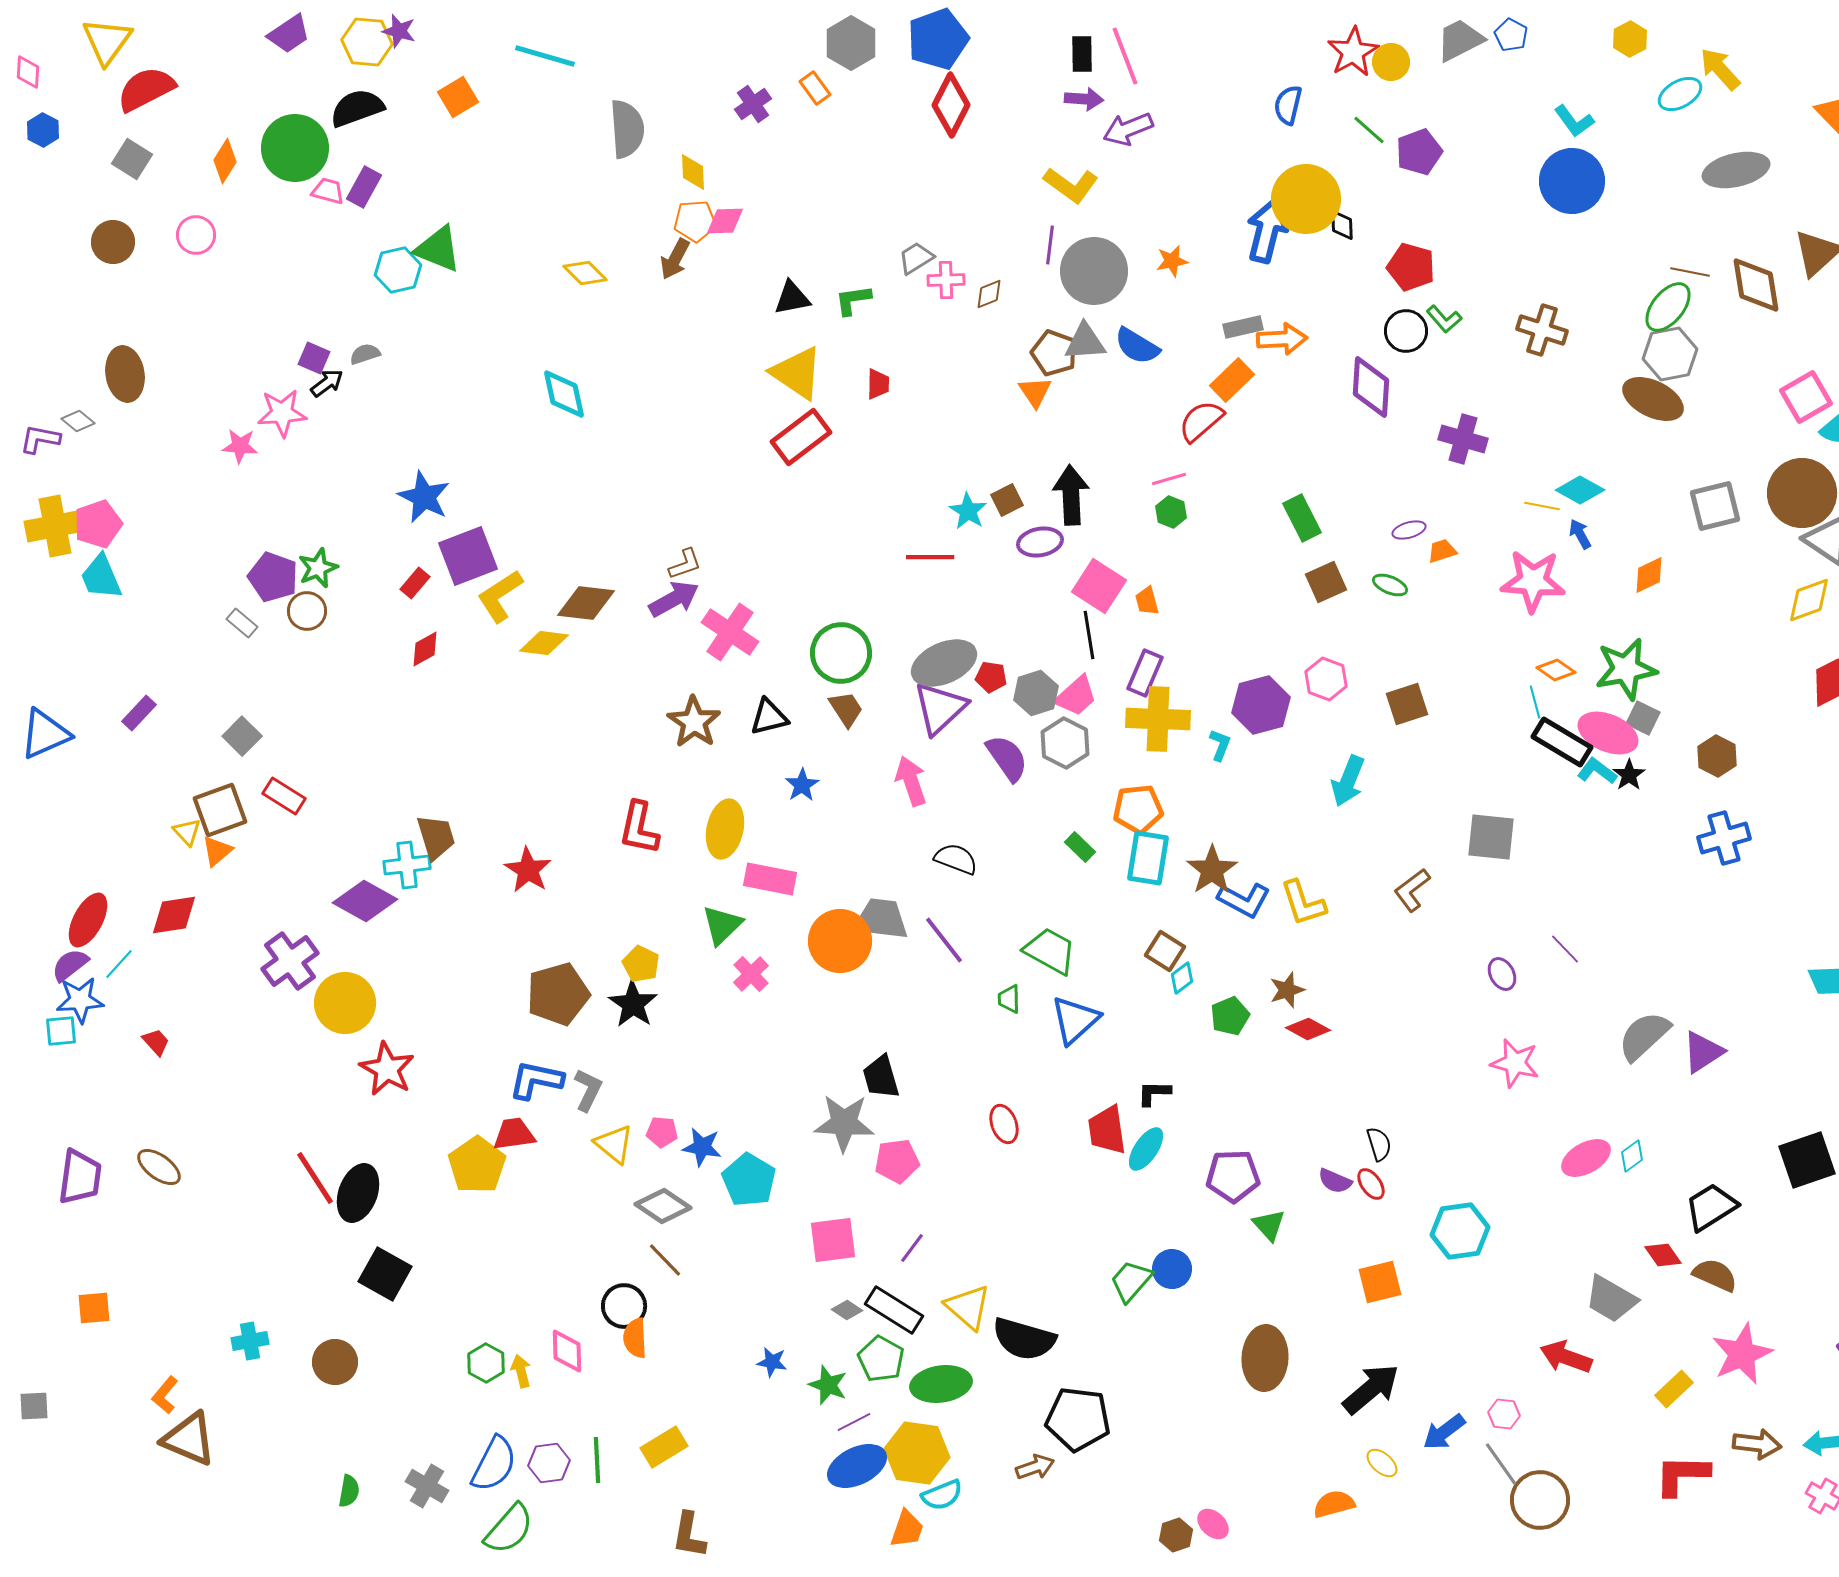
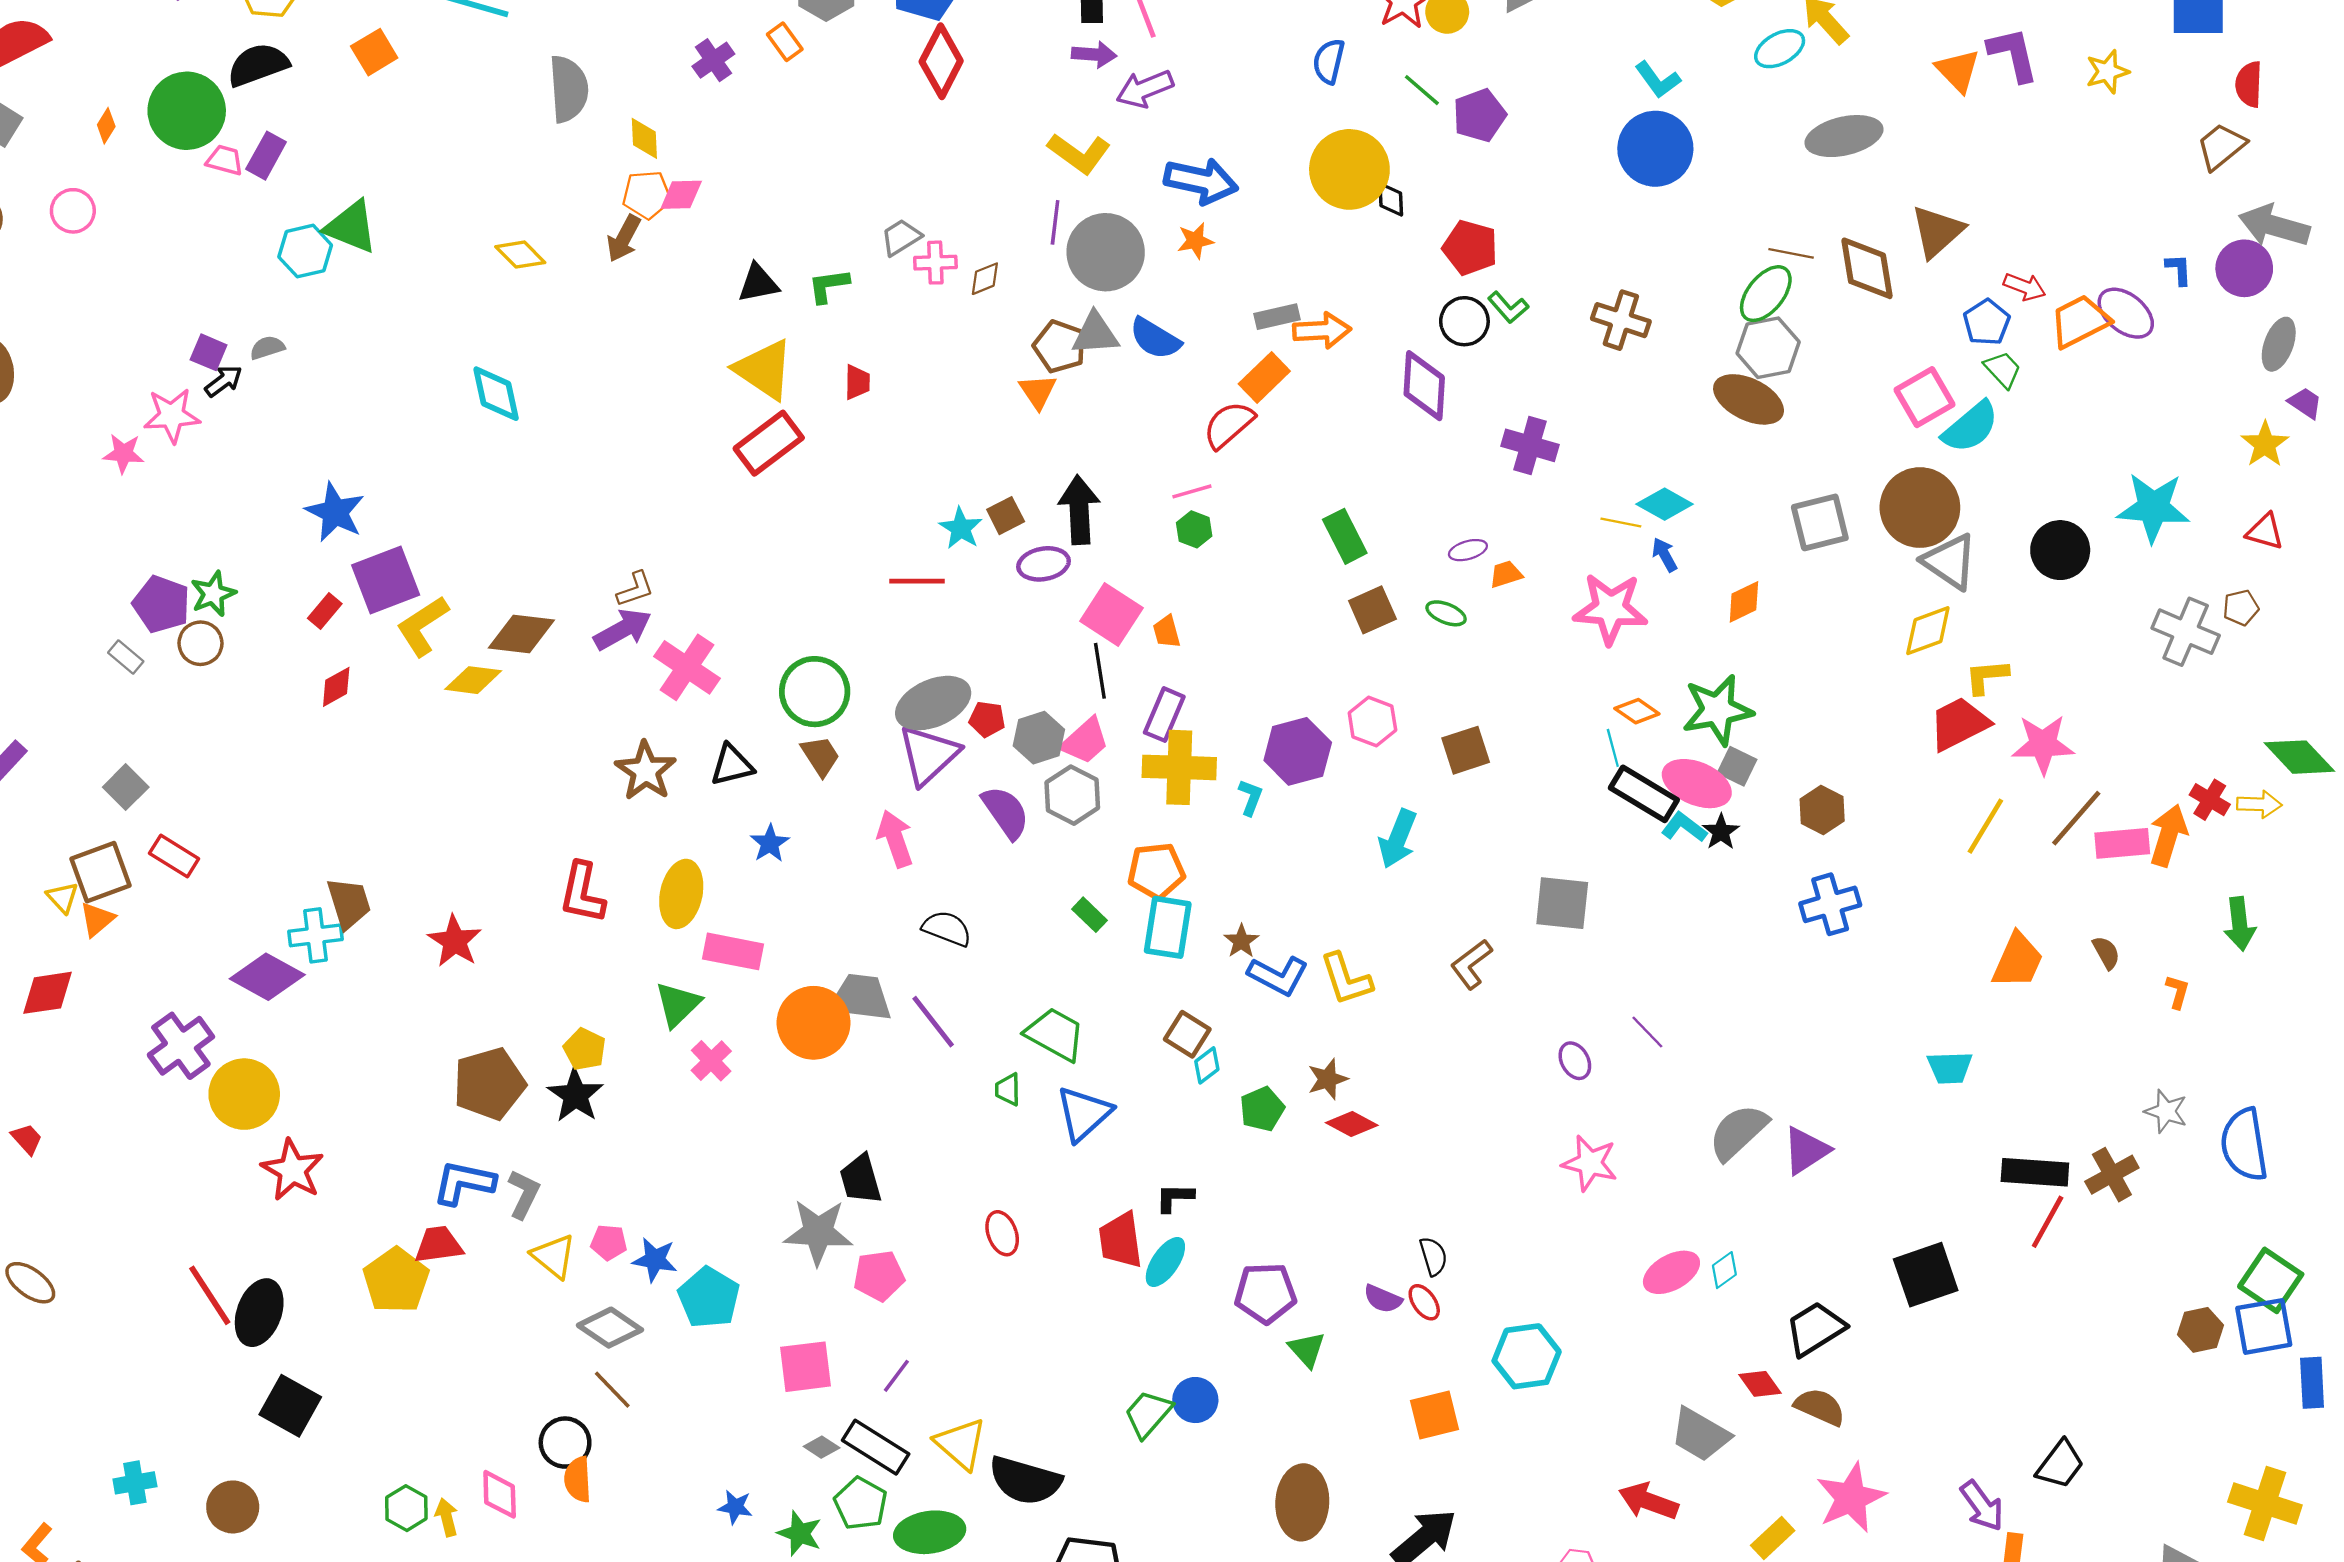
orange diamond: (225, 161) -> (106, 126), size x0.7
blue arrow: (1267, 231) -> (1201, 181), moved, turned 88
brown star: (1212, 870) -> (1241, 941), size x0.6

